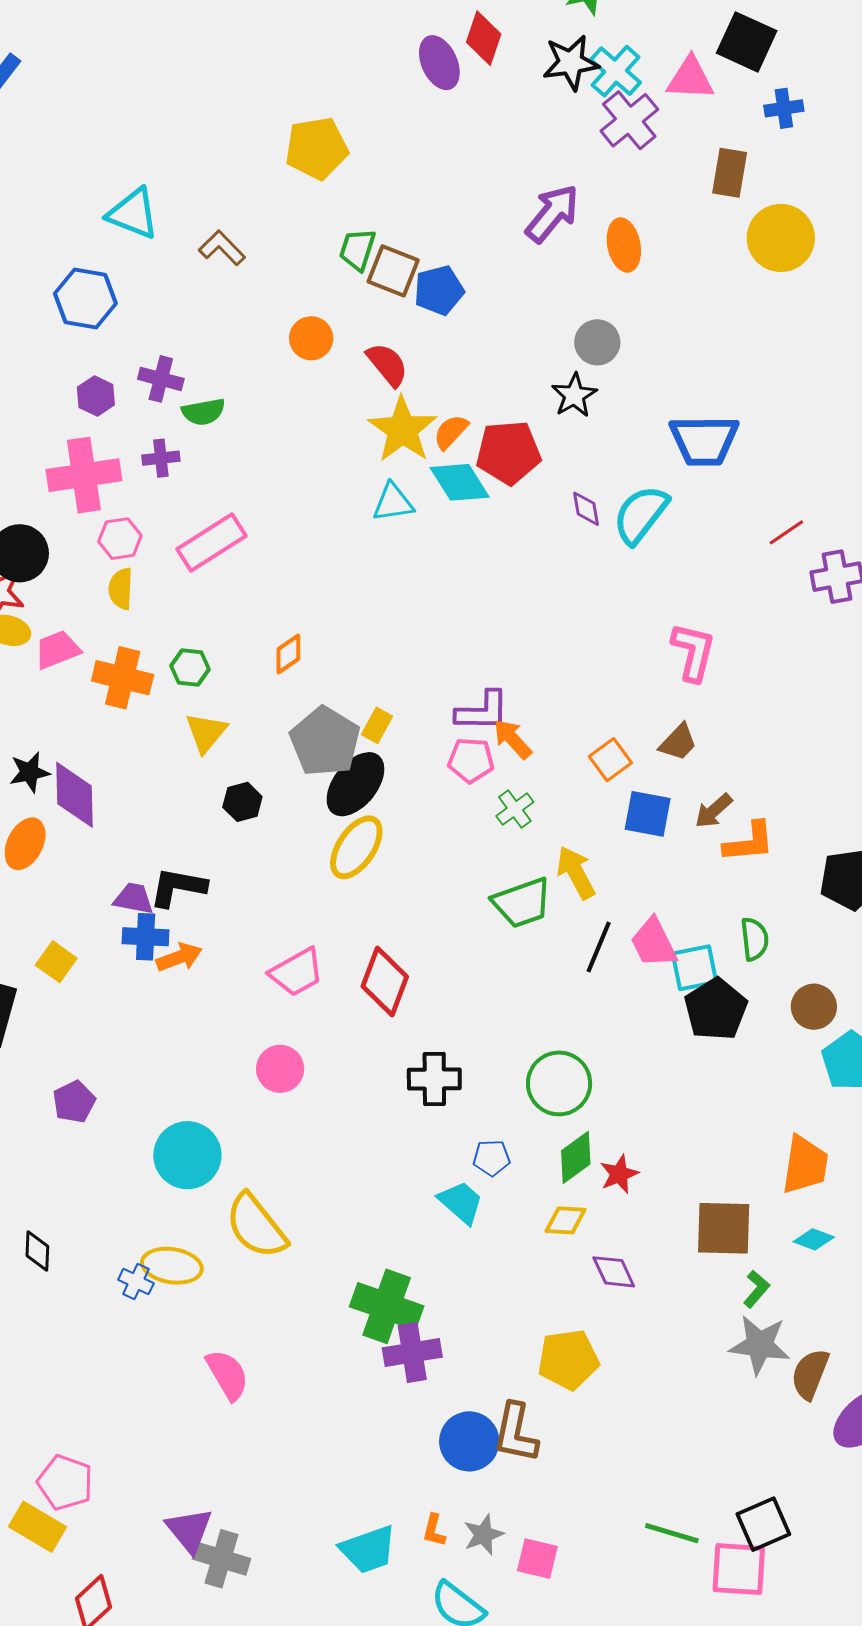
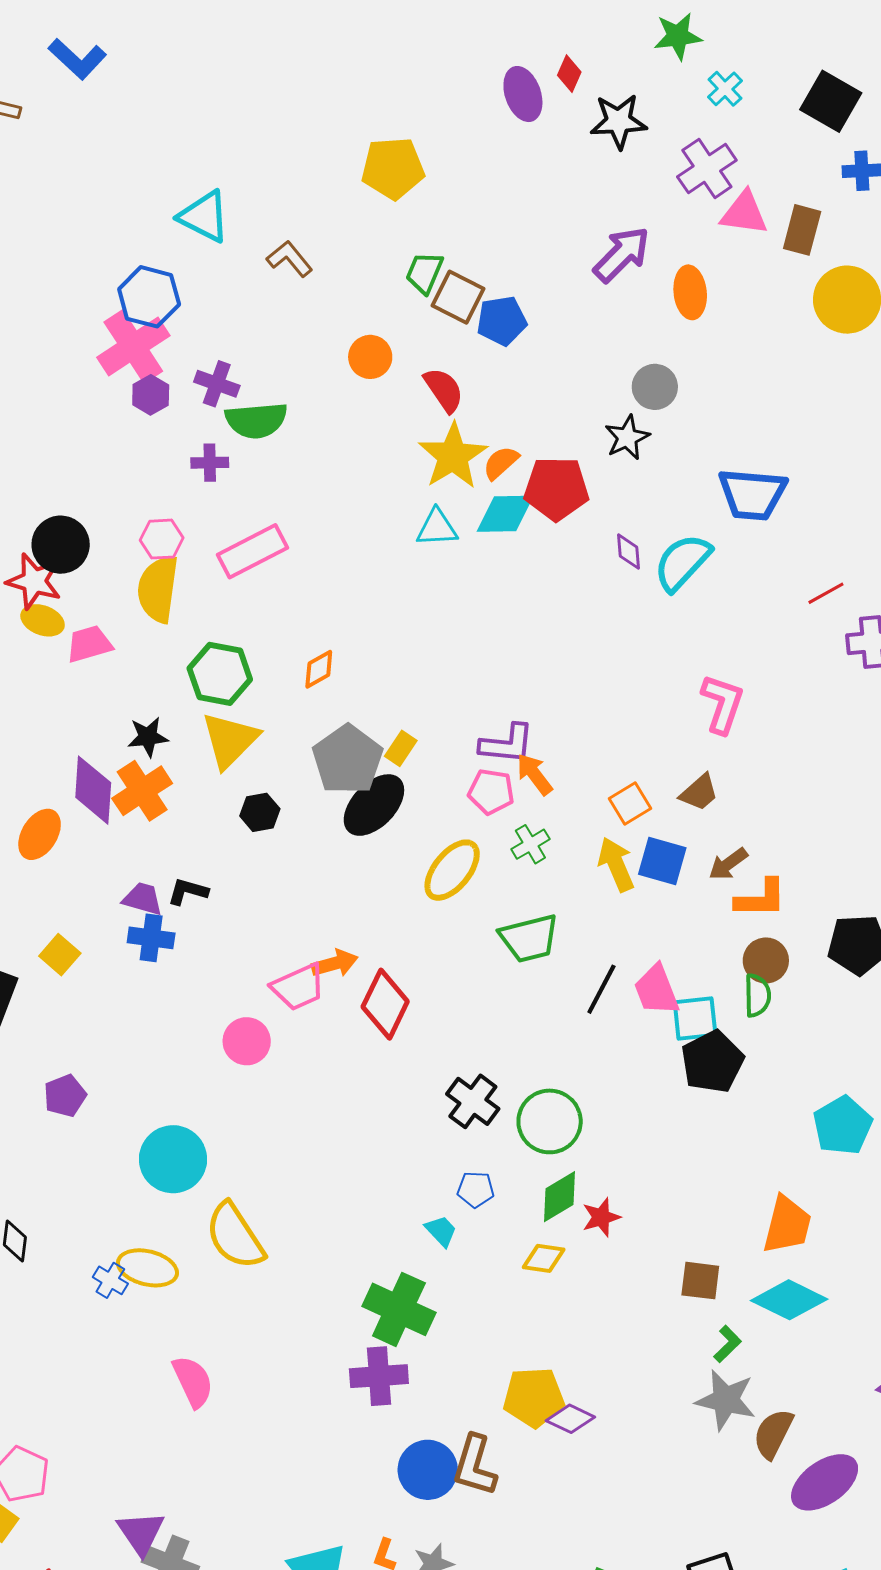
red diamond: (484, 38) -> (569, 74), size x0.7
black star: (571, 63) -> (619, 121), moved
cyan cross: (616, 71) -> (725, 89), moved, size x0.7
pink triangle: (690, 78) -> (744, 213), moved
green semicircle: (203, 412) -> (256, 420), size x1.4
pink cross: (84, 475) -> (133, 347), moved, turned -30
cyan diamond: (460, 482) -> (505, 514), turned -64
yellow semicircle: (121, 589) -> (158, 589), size x1.6
green hexagon: (190, 668) -> (220, 674), size x1.6
orange cross: (123, 678) -> (142, 791), moved, turned 38
yellow triangle: (206, 732) -> (230, 740), size x1.4
black star: (30, 772) -> (148, 737), moved
yellow ellipse: (356, 847) -> (452, 870), moved
yellow arrow: (576, 873) -> (616, 864), moved
black L-shape: (178, 887) -> (188, 891), size x0.7
orange arrow: (179, 957) -> (335, 963), moved
brown circle: (814, 1007) -> (766, 960), moved
pink circle: (280, 1069) -> (247, 1041), moved
black cross: (434, 1079) -> (473, 1101), moved, turned 32
cyan trapezoid: (461, 1202) -> (441, 1231), size x0.7
brown square: (724, 1228) -> (700, 1281), size x0.7
cyan diamond: (814, 1239) -> (789, 1300), size x1.8
purple diamond: (614, 1272) -> (570, 1419), moved, turned -45
green cross: (387, 1306) -> (399, 1309), moved

